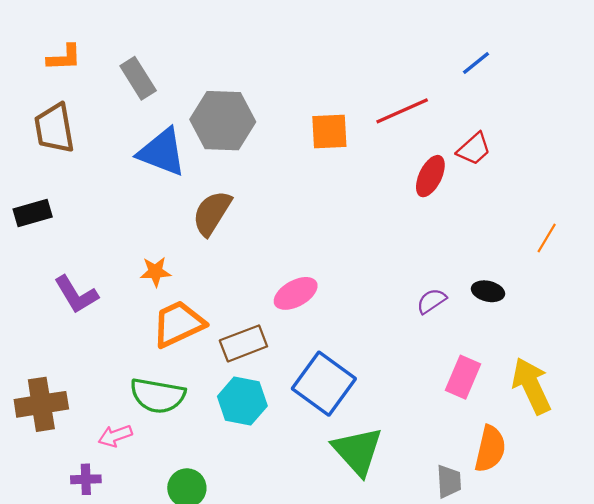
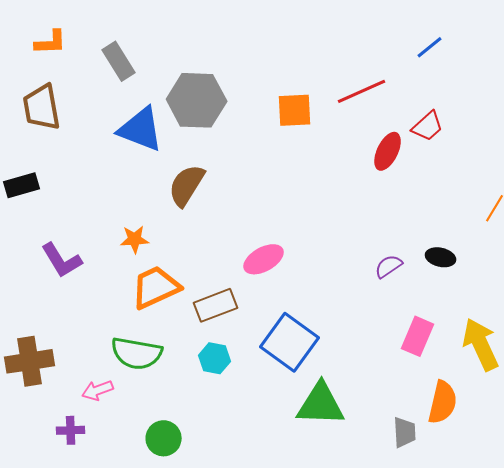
cyan hexagon: (242, 401) -> (215, 358), size x0.7
green triangle: (358, 451) -> (321, 404), turned -46

